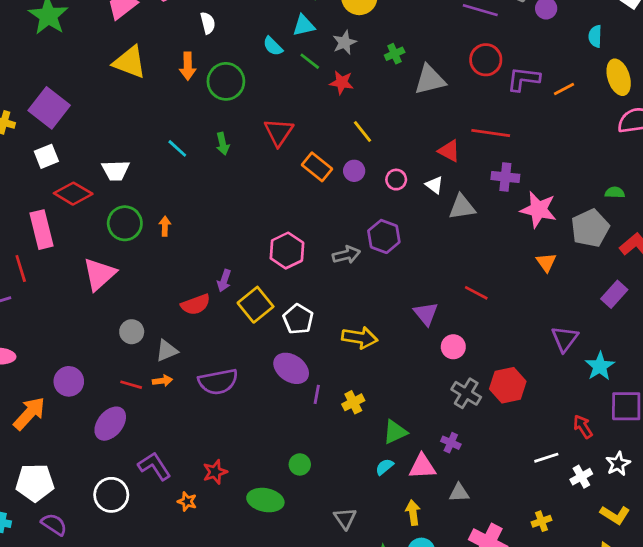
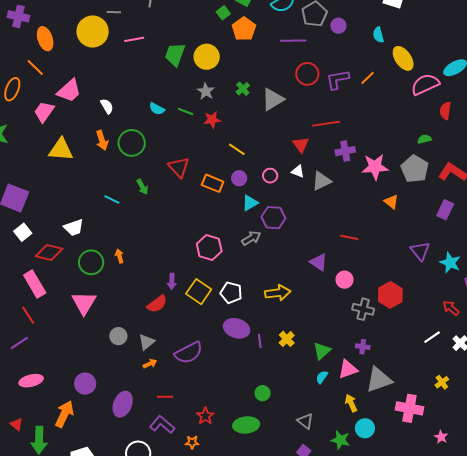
cyan triangle: (304, 25) -> (250, 203), moved
red triangle: (449, 151) -> (301, 145), turned 42
red line: (131, 385) -> (165, 397), moved
gray triangle: (459, 493) -> (379, 380), size x1.8

